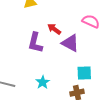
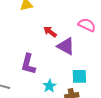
purple L-shape: (35, 43) -> (28, 64), moved
cyan star: (43, 82) -> (49, 86), moved

